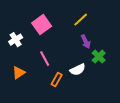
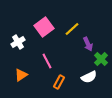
yellow line: (81, 20) -> (72, 29), moved
white semicircle: (78, 70) -> (89, 77), moved

